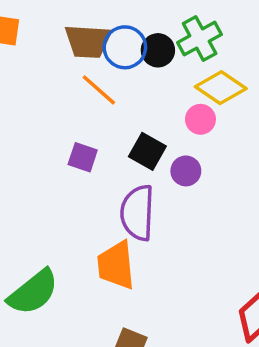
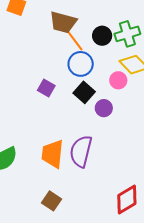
blue circle: (125, 47) -> (81, 64), moved
orange line: (99, 90) -> (75, 40), moved
purple semicircle: (137, 213) -> (81, 151), moved

